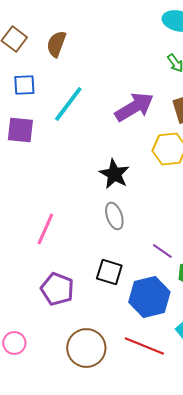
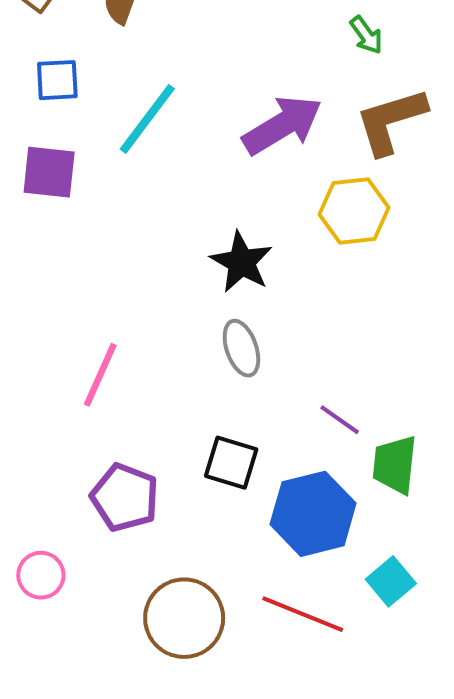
pink circle: (14, 343) -> (41, 575), moved

